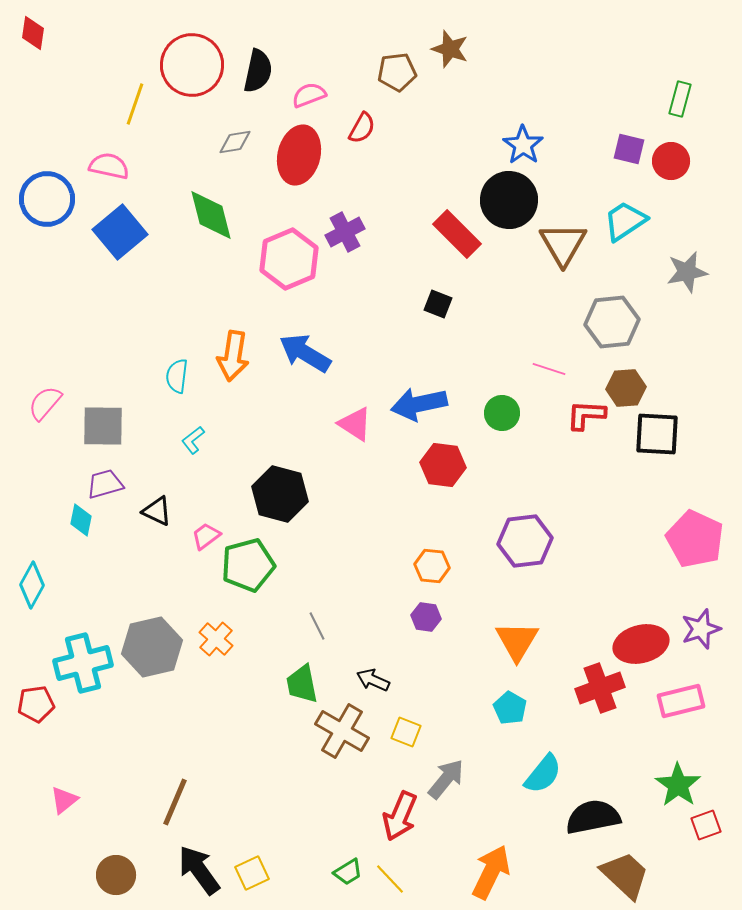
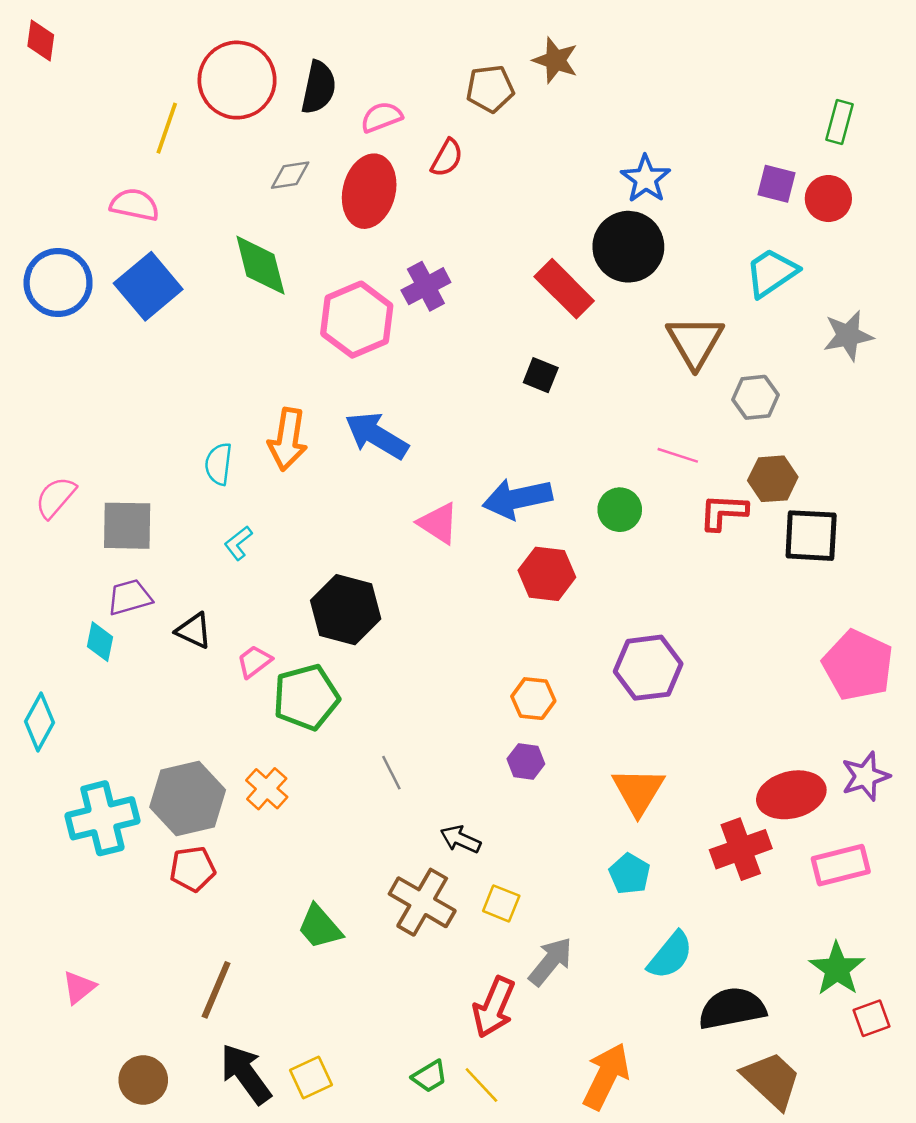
blue circle: (47, 199) -> (58, 283), moved
brown triangle: (563, 244) -> (695, 342), moved
gray hexagon: (612, 322) -> (756, 397), size x0.7
green trapezoid: (302, 684) -> (320, 927), moved, turned -30
red pentagon: (36, 704) -> (193, 869), moved

